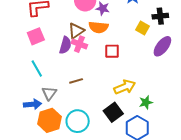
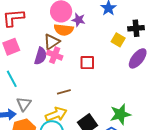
orange semicircle: (98, 27) -> (64, 30), moved
brown line: (76, 81) -> (64, 92), moved
yellow arrow: (125, 87) -> (56, 114), moved
green star: (146, 102) -> (120, 114), size x1.5

